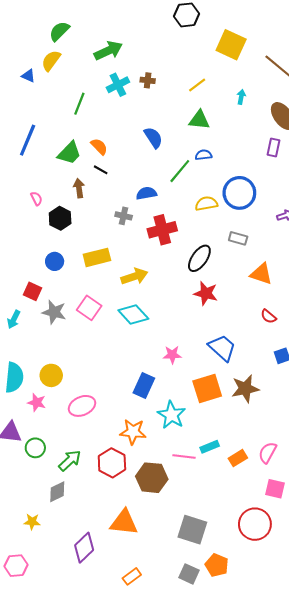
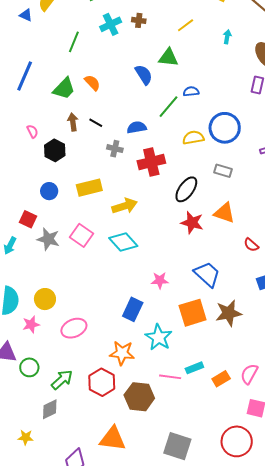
green triangle: (199, 120) -> (168, 58), moved
black line: (101, 170) -> (96, 123), moved
orange triangle: (261, 274) -> (224, 213), moved
pink star: (37, 402) -> (31, 324), turned -30

